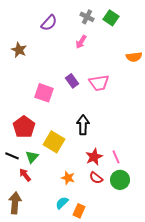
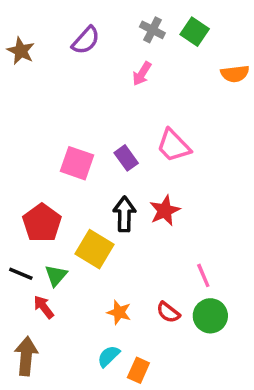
brown star: (19, 50) -> (21, 51), moved
orange semicircle: (134, 57) -> (235, 74), moved
purple rectangle: (72, 81) -> (126, 158), moved
pink trapezoid: (99, 83) -> (173, 146), turned 55
black arrow: (83, 125) -> (124, 214), moved
red star: (94, 157) -> (165, 211), moved

